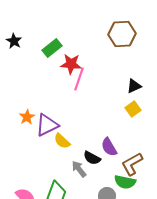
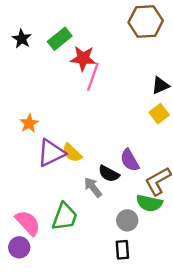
black star: (14, 41) -> (22, 39), moved
purple triangle: (47, 125) -> (51, 153), moved

